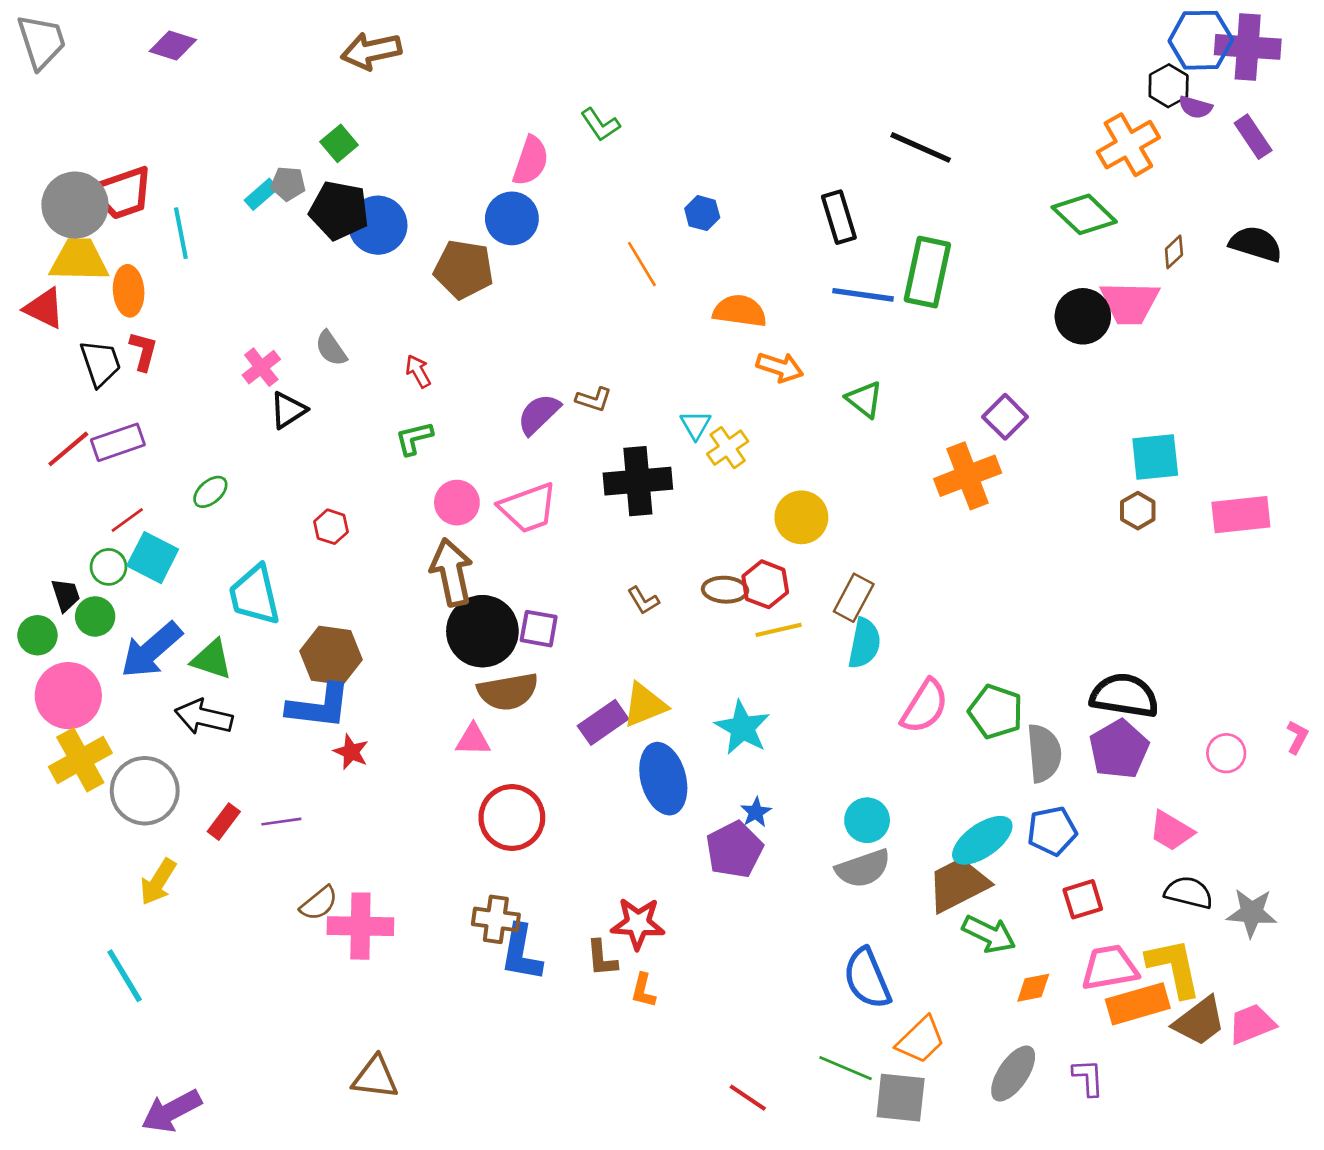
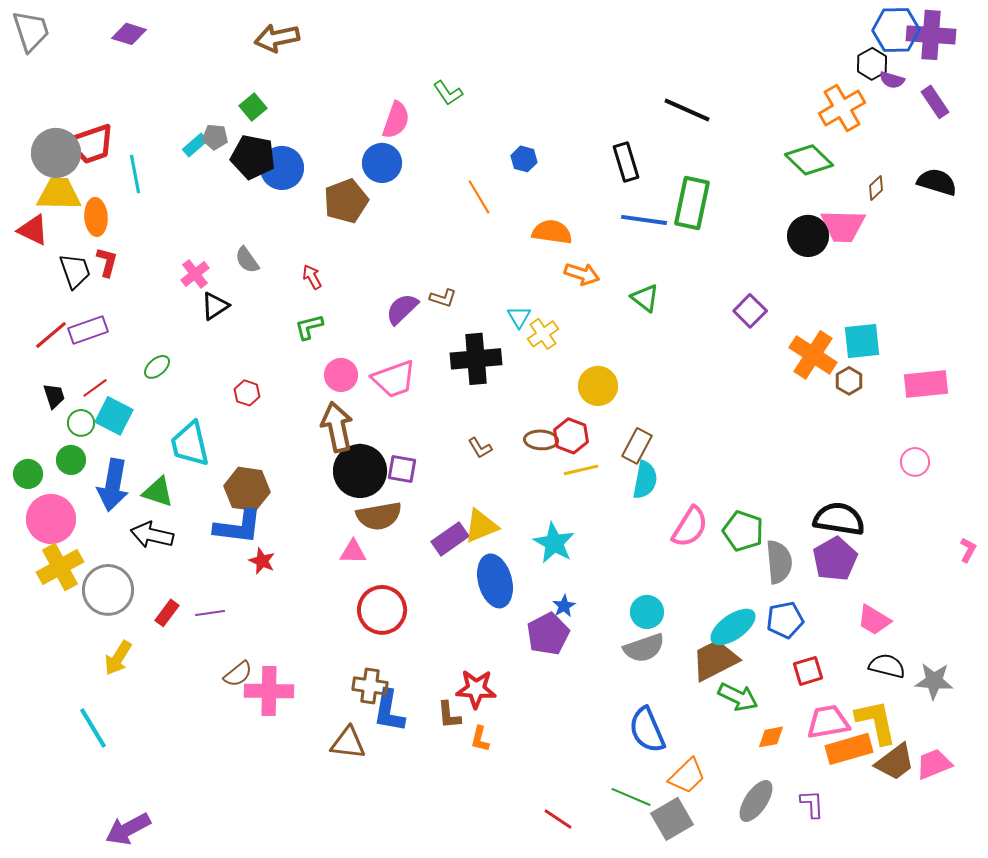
brown pentagon: (464, 269) -> (346, 201), turned -30
orange cross: (968, 476) -> (813, 355), moved, turned -36
black trapezoid: (66, 595) -> (54, 396), moved
blue arrow: (151, 650) -> (113, 485), turned -39
pink circle: (1226, 753) -> (915, 462), moved
brown triangle: (375, 1078) -> (348, 743), moved
gray square: (901, 1098) -> (672, 819), turned -36

